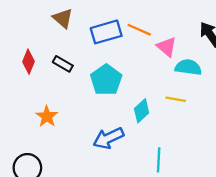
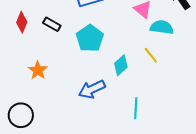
yellow line: (176, 99) -> (151, 55), turned 42

